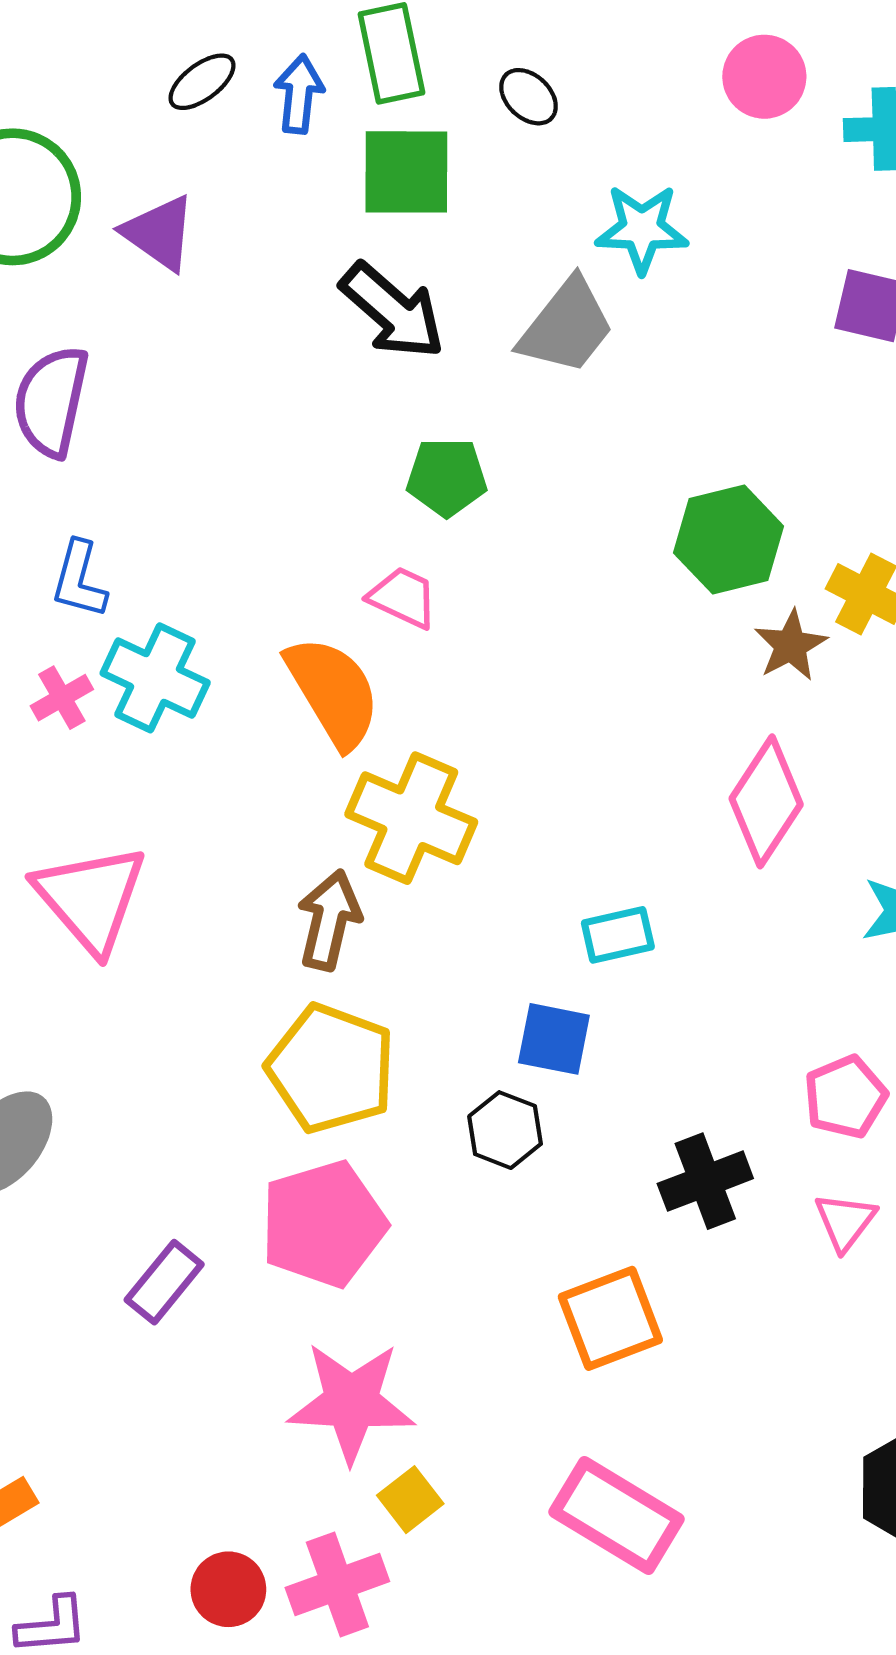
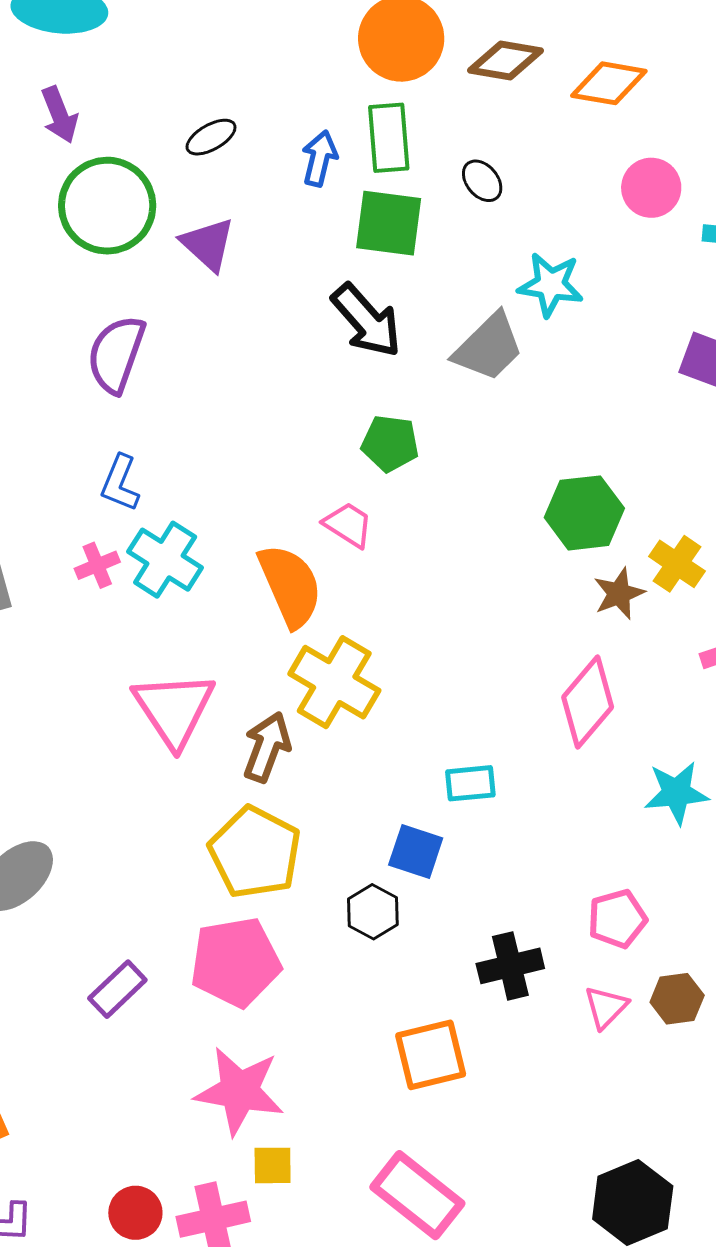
black ellipse: (202, 82) -> (211, 137), moved
pink triangle: (91, 898) -> (174, 709), moved
yellow square: (410, 1500) -> (273, 1165), turned 30

